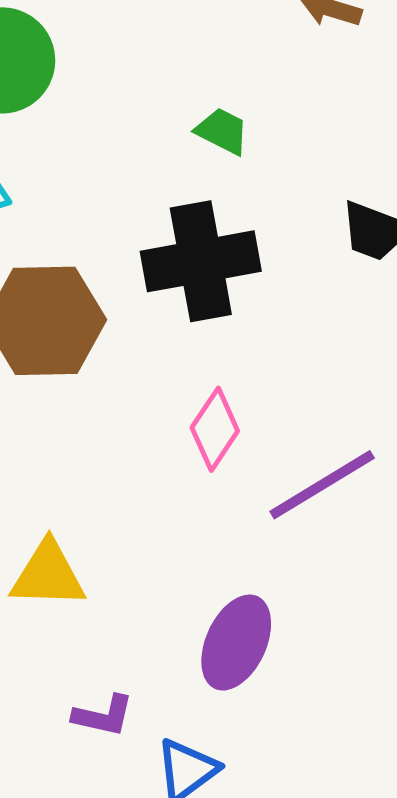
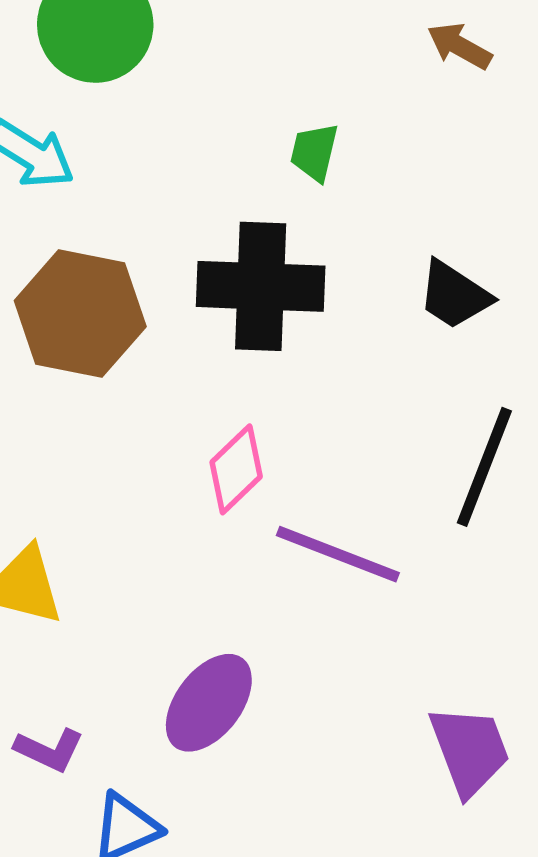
green trapezoid: (222, 131) -> (314, 152), turned -116
purple line: (322, 485) -> (338, 554), turned 40

